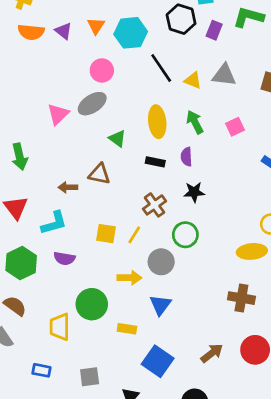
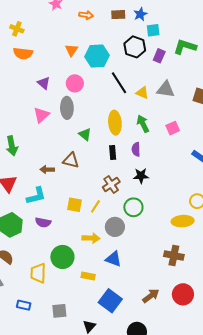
purple triangle: (63, 31) -> (44, 83), moved
gray ellipse: (92, 104) -> (67, 108), turned -60
black rectangle: (155, 162) -> (113, 153), turned 72
blue triangle: (160, 305) -> (113, 259), turned -48

